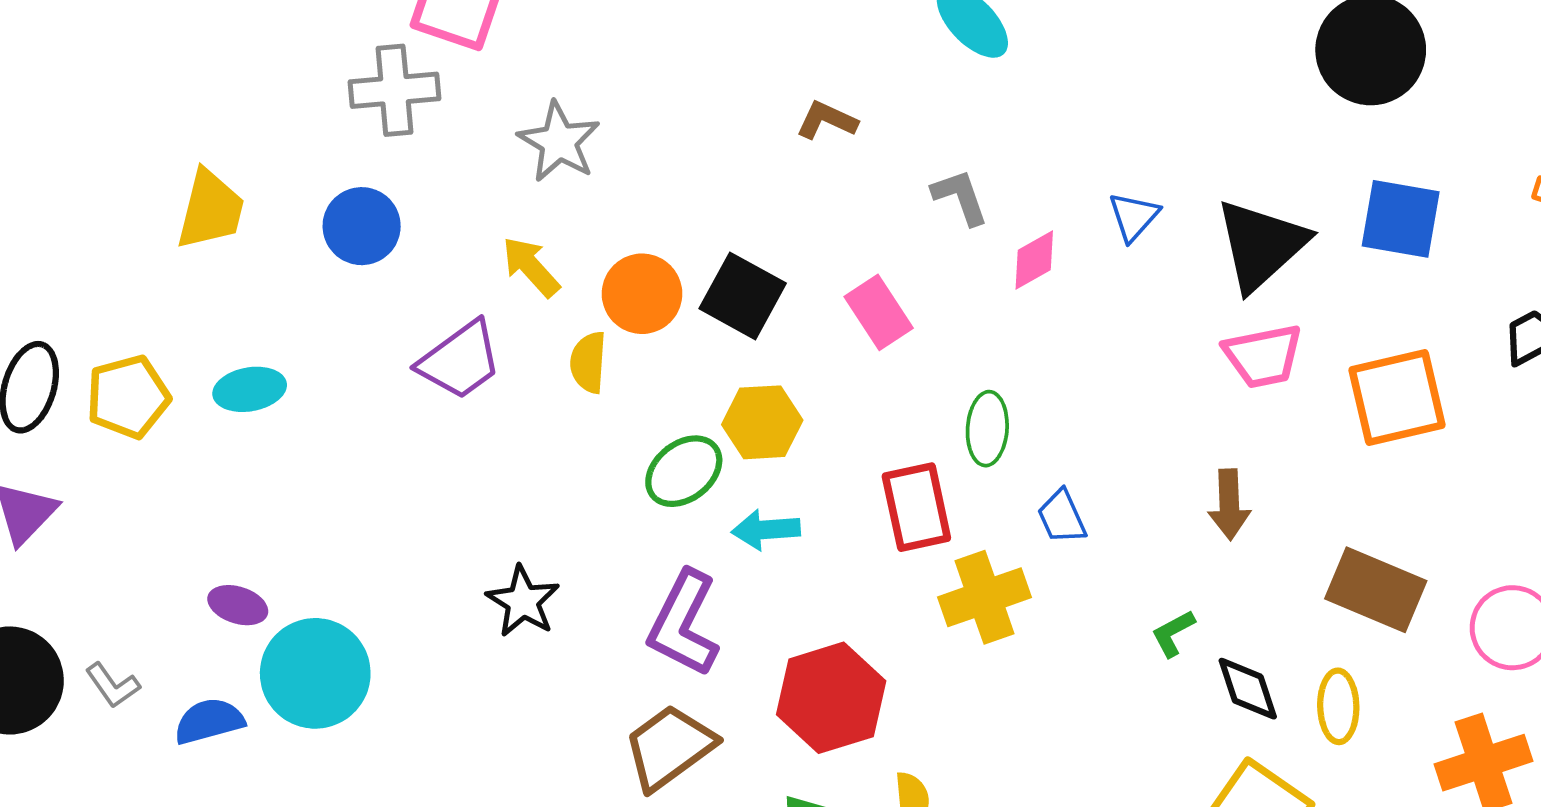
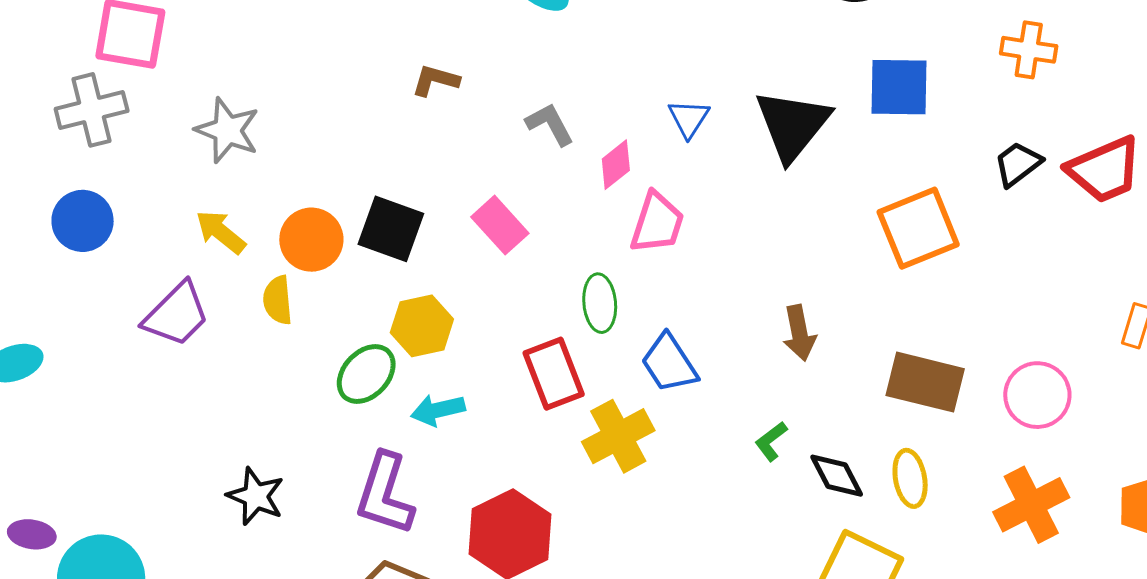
pink trapezoid: (1263, 356) -> (657, 223), moved, turned -52
blue trapezoid: (1062, 517) -> (669, 363), size x1.4

